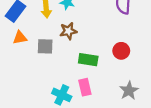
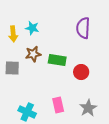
green rectangle: (88, 60) -> (57, 60), moved
pink rectangle: (85, 87) -> (58, 105), moved

